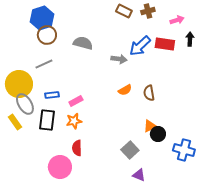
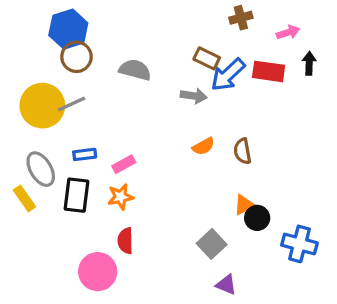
brown rectangle: (124, 11) -> (207, 58), moved
yellow circle: (19, 84) -> (42, 106), moved

